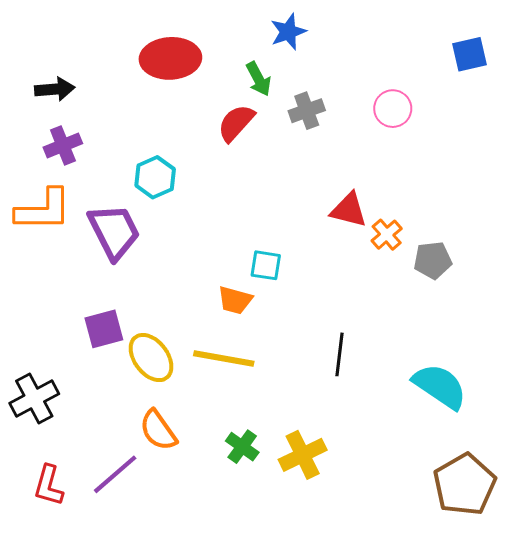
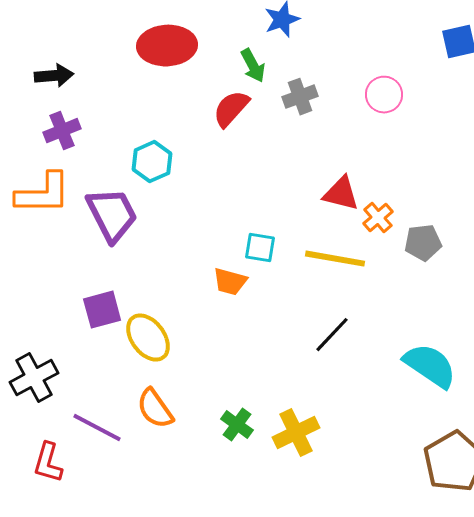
black line: (339, 354) -> (332, 335), turned 36
yellow line: (224, 359) -> (335, 259), moved
purple line: (115, 474) -> (97, 428), moved, turned 69

